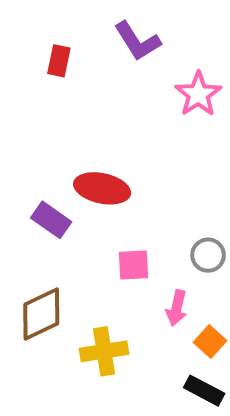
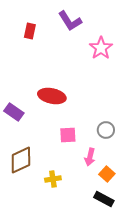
purple rectangle: (51, 220) -> (14, 112), moved
yellow cross: (104, 351) -> (53, 179), size x0.7

